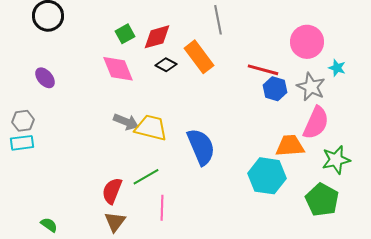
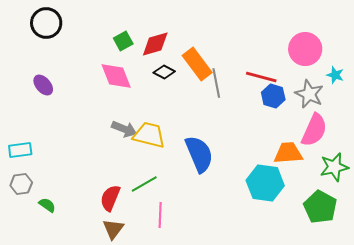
gray line: (218, 20) -> (216, 83), moved
gray hexagon: (23, 121) -> (21, 184), moved
green semicircle: (49, 225) -> (47, 205), moved

